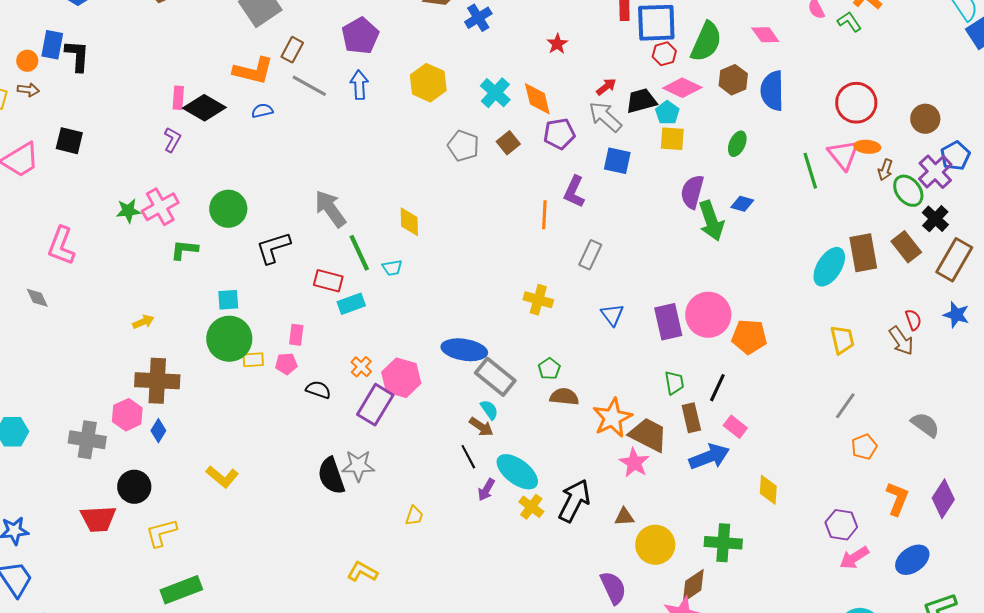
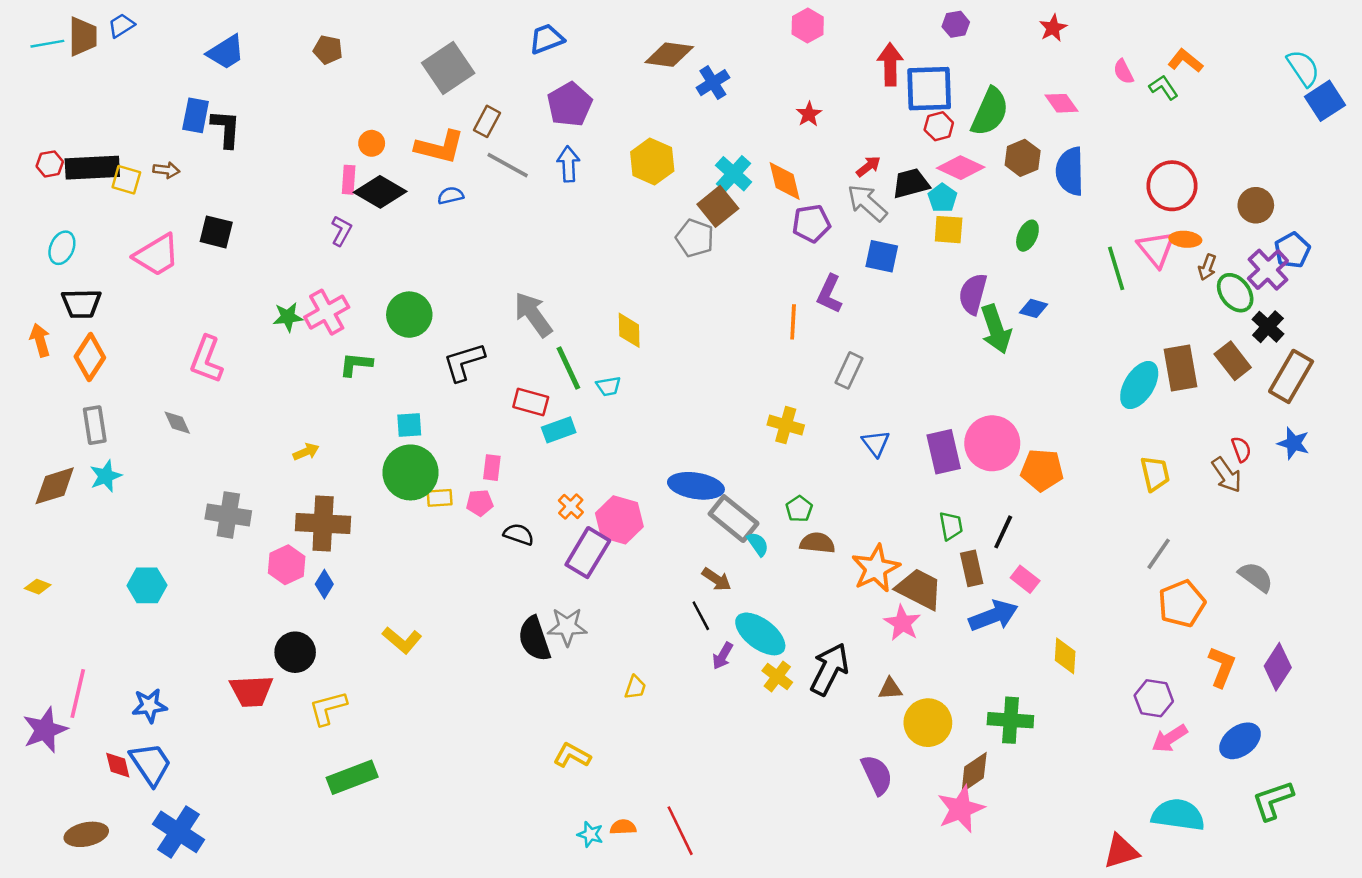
orange circle: (27, 61) -> (372, 143), moved
brown square: (508, 143) -> (718, 206), moved, size x1.4
cyan semicircle: (489, 410) -> (758, 544), moved
gray cross: (87, 440) -> (228, 515), moved
orange pentagon: (864, 447) -> (1182, 604), size x1.5

